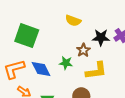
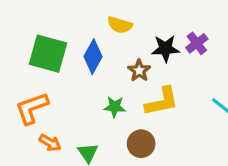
green star: (66, 63) -> (115, 107), moved
blue diamond: (41, 69) -> (93, 57), moved, turned 60

